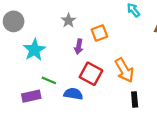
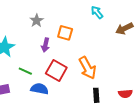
orange square: (99, 33) -> (65, 33), turned 35
green line: (49, 80) -> (25, 71), moved

